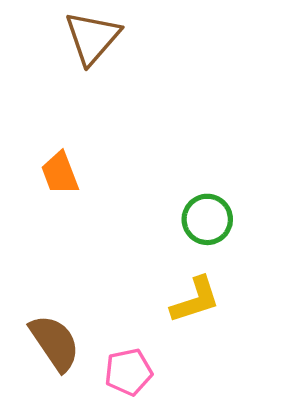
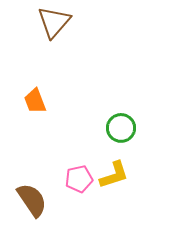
pink pentagon: (128, 372) -> (79, 179), moved

